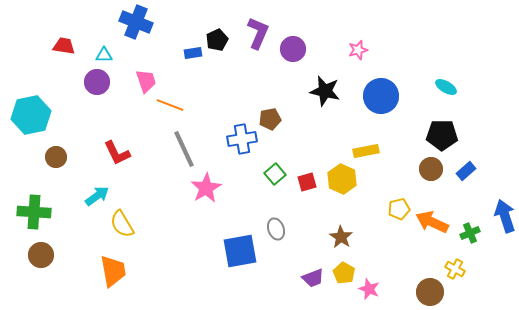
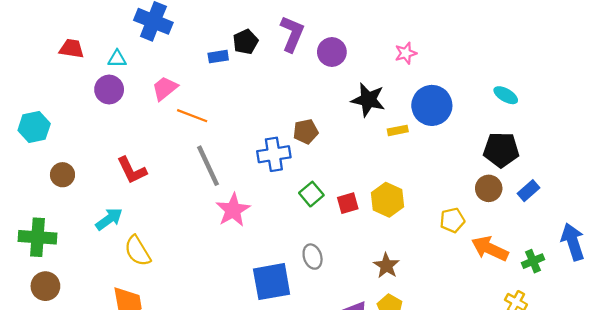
pink trapezoid: (146, 81) -> (165, 88), turned -110
cyan hexagon: (31, 115) -> (34, 127), size x0.7
yellow rectangle: (366, 151) -> (398, 130), moved, size x0.7
yellow pentagon: (399, 209) -> (452, 220), moved

